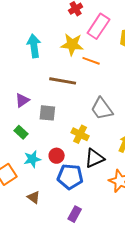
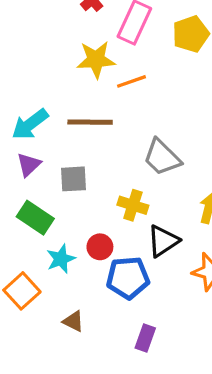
cyan arrow: (34, 46) -> (30, 124), moved, turned -110
orange line: (91, 61) -> (131, 81), turned -30
green rectangle: (21, 132) -> (35, 218), size x1.5

